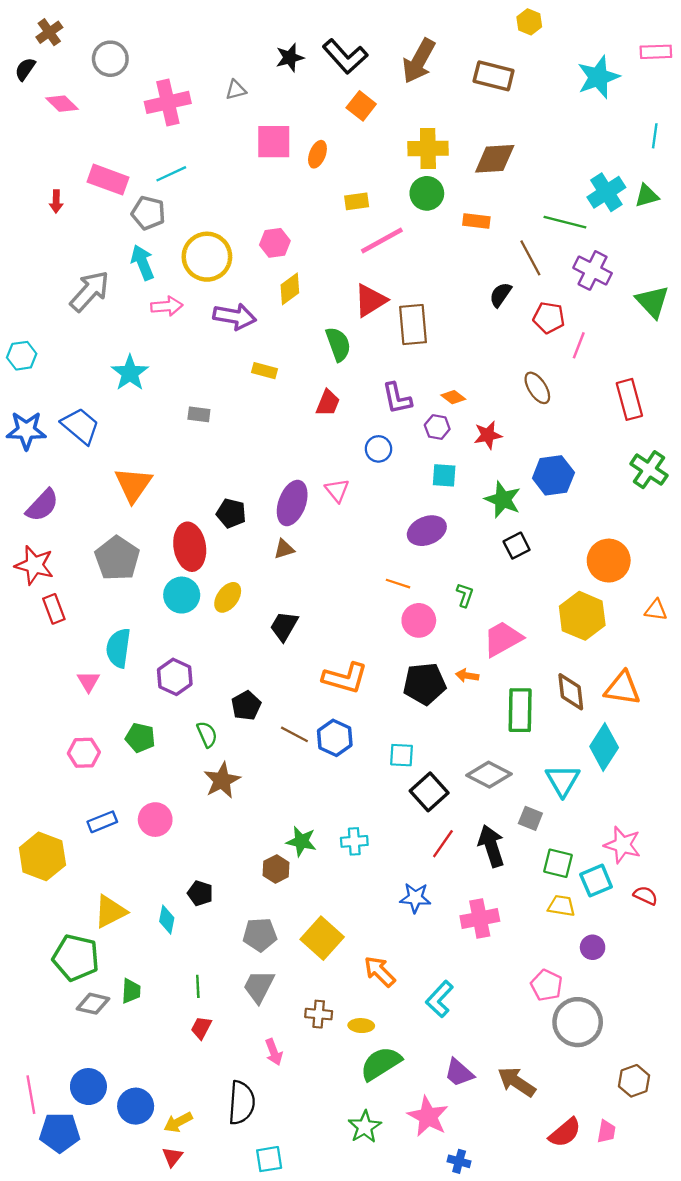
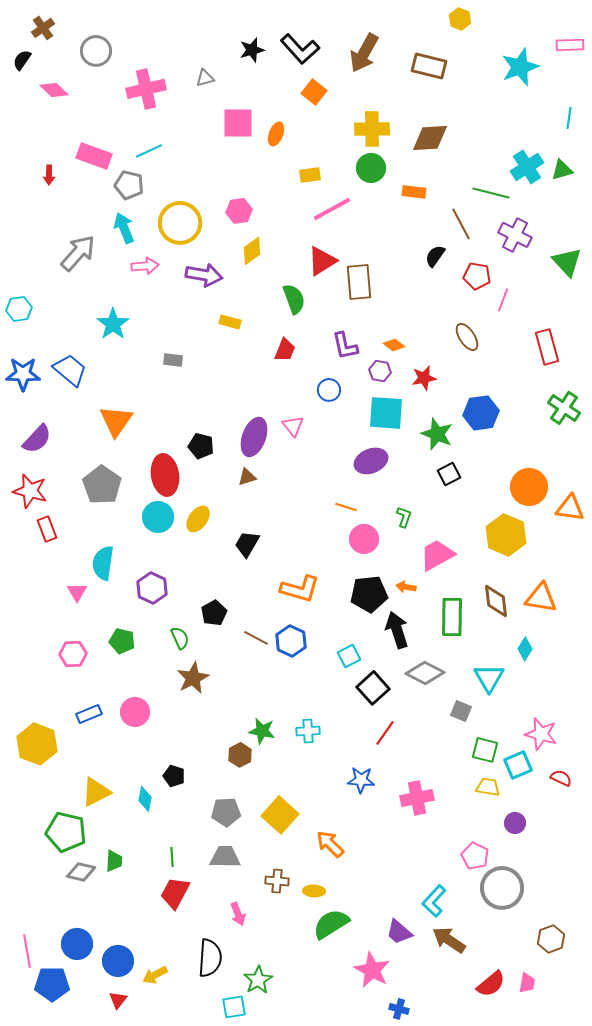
cyan square: (444, 475) -> (386, 413), size x1.6
orange triangle: (656, 610) -> (570, 508), moved, size x1.4
cyan diamond: (604, 747) -> (525, 649), size x0.6
cyan square: (402, 755) -> (349, 656), turned -30
black arrow: (491, 846) -> (397, 630), moved
gray trapezoid: (259, 986) -> (225, 857), turned 64
cyan L-shape: (439, 999) -> (434, 901), moved
red trapezoid: (201, 1028) -> (175, 893), size x1.6
green star: (365, 1127) -> (258, 980), moved
red triangle: (172, 1157) -> (118, 1000), moved

